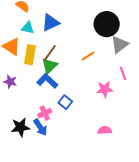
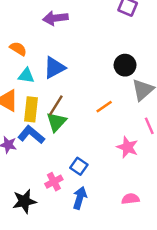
black circle: (107, 24) -> (125, 65), size x0.7
blue L-shape: (47, 81) -> (31, 135), moved
pink star: (105, 89) -> (127, 147), turned 30
blue arrow: (40, 127) -> (80, 198), moved, turned -126

